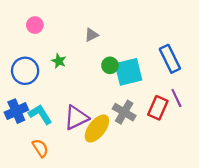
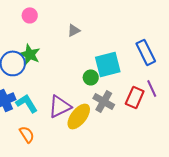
pink circle: (35, 25) -> (30, 15), moved
green star: (59, 61) -> (30, 54), moved, size x1.5
green circle: (110, 65) -> (91, 77), moved

